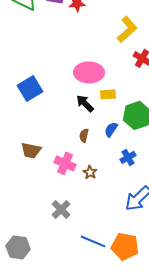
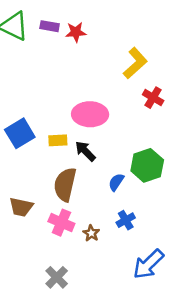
yellow rectangle: (108, 94) -> (58, 140), moved
brown semicircle: (84, 135) -> (65, 184), moved, size x2.0
blue cross: (128, 157) -> (126, 220), moved

